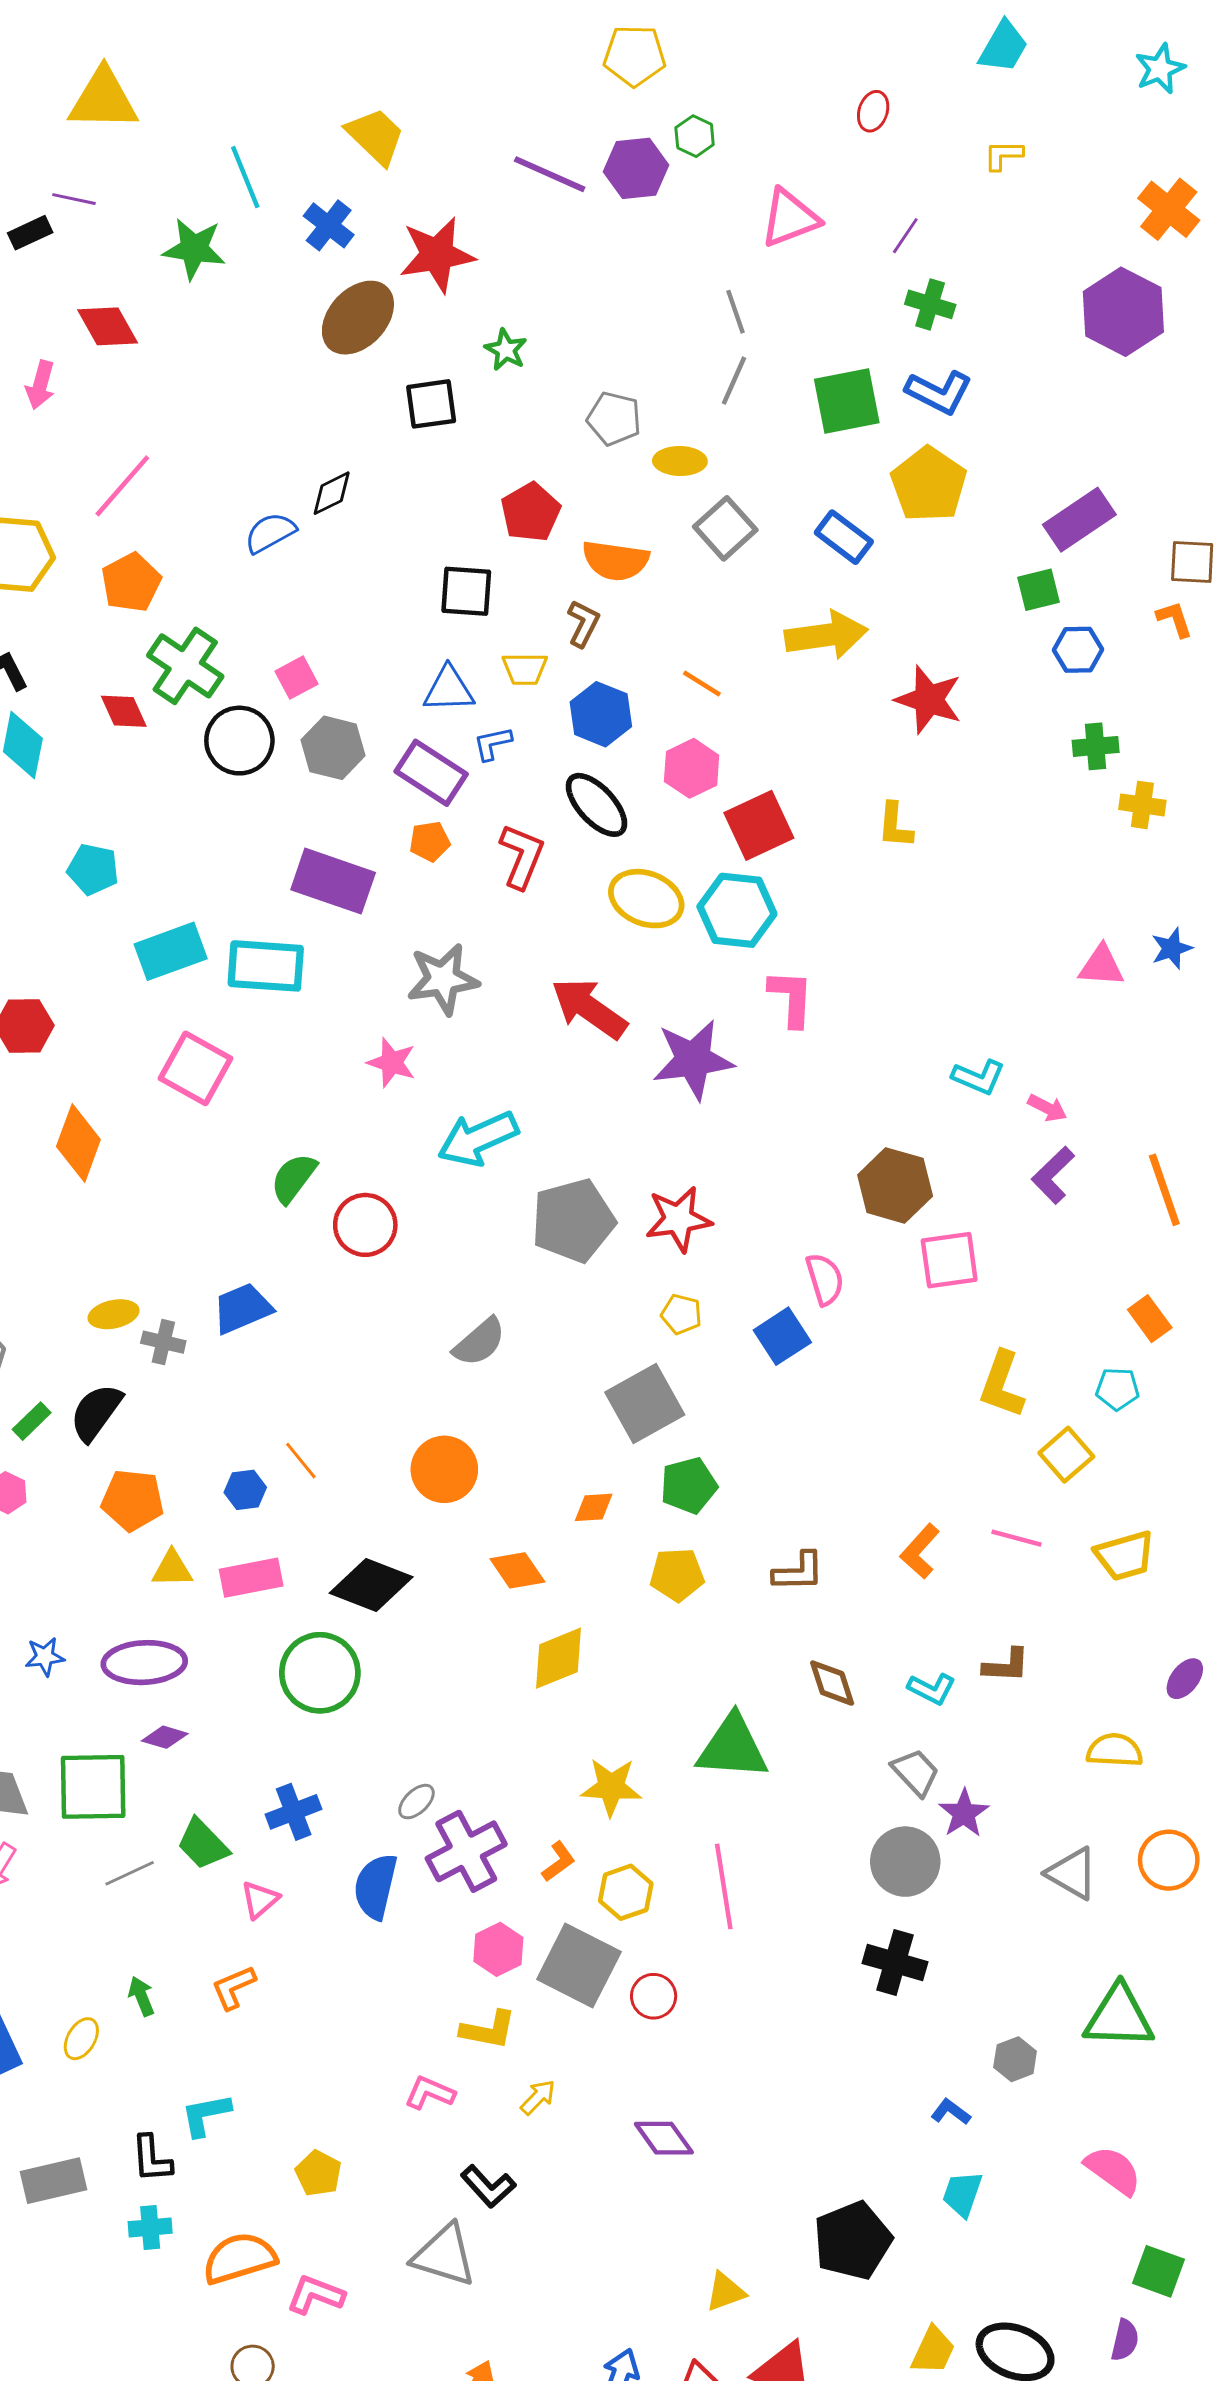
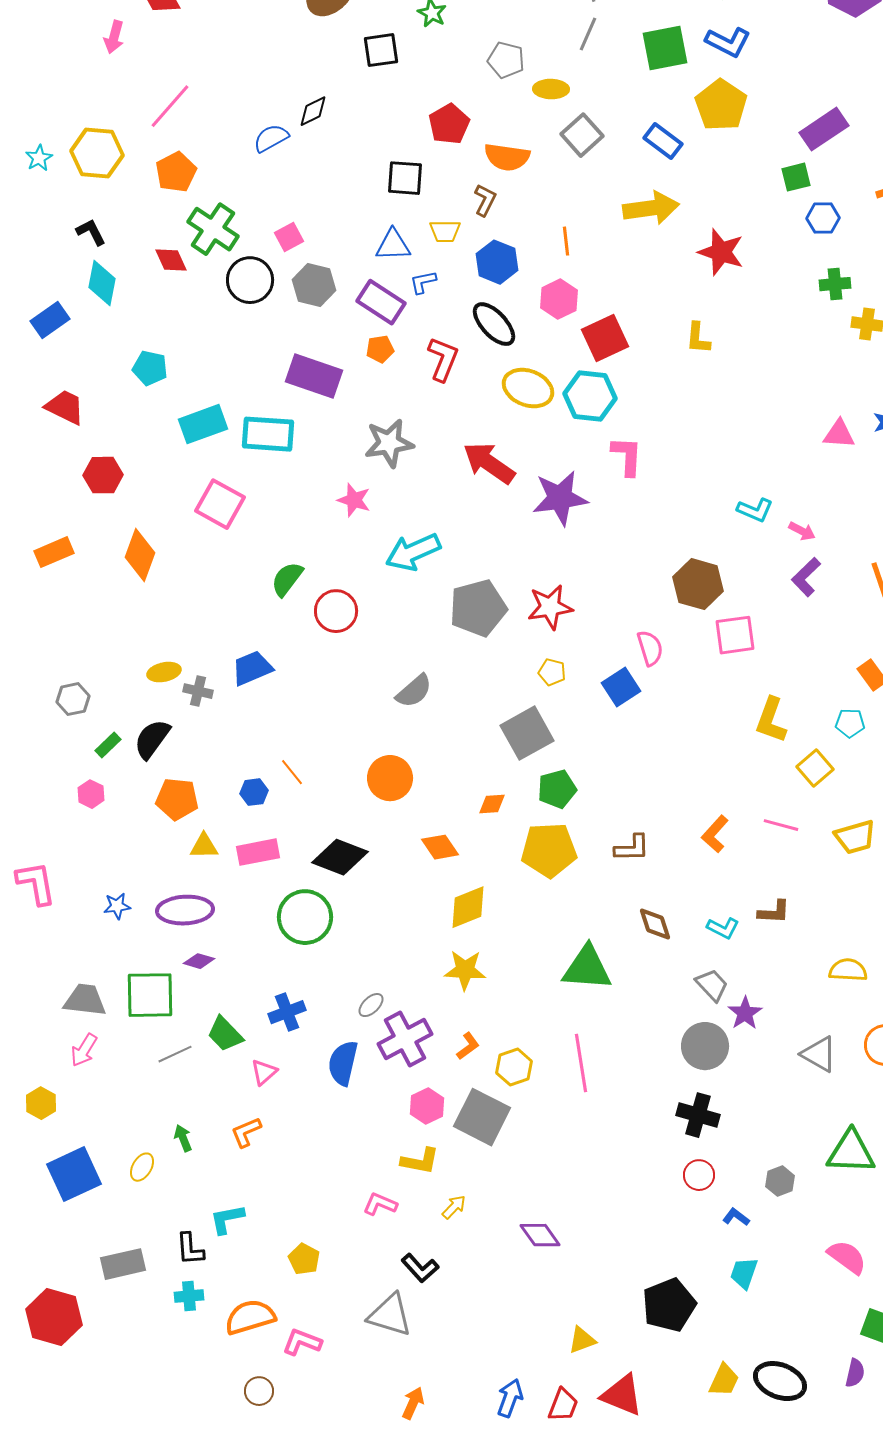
orange line: (702, 683) -> (566, 241), turned 52
yellow pentagon: (677, 1575) -> (549, 850), size x1.5
yellow star: (611, 1787) -> (465, 970), moved
red circle: (654, 1996) -> (699, 1175), moved

